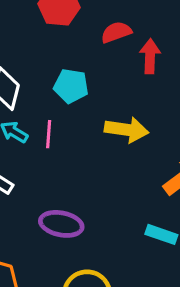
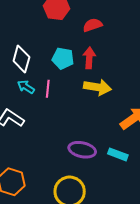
red arrow: (150, 56) -> (89, 58), moved
purple ellipse: (61, 224) -> (82, 150), moved

